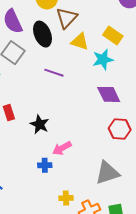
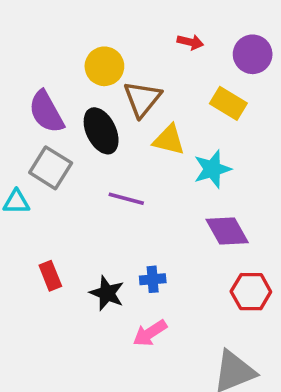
yellow rectangle: (113, 35) -> (228, 103), moved
blue cross: (45, 165) -> (153, 279), moved

